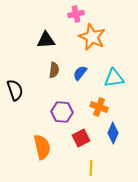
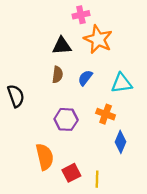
black triangle: (46, 40) -> (62, 46), moved
red square: (81, 138) -> (71, 173), moved

